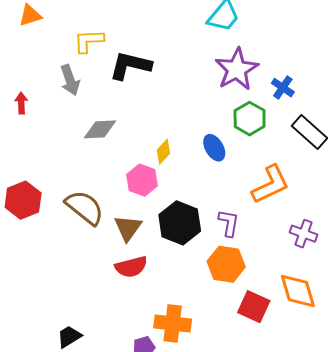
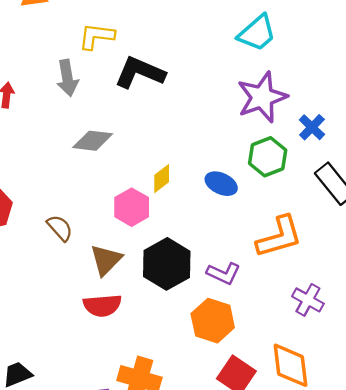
blue ellipse: (214, 148) -> (221, 184), turned -44
brown semicircle: (85, 207) -> (60, 228), size x0.6
purple L-shape: (229, 223) -> (224, 273), turned 96

